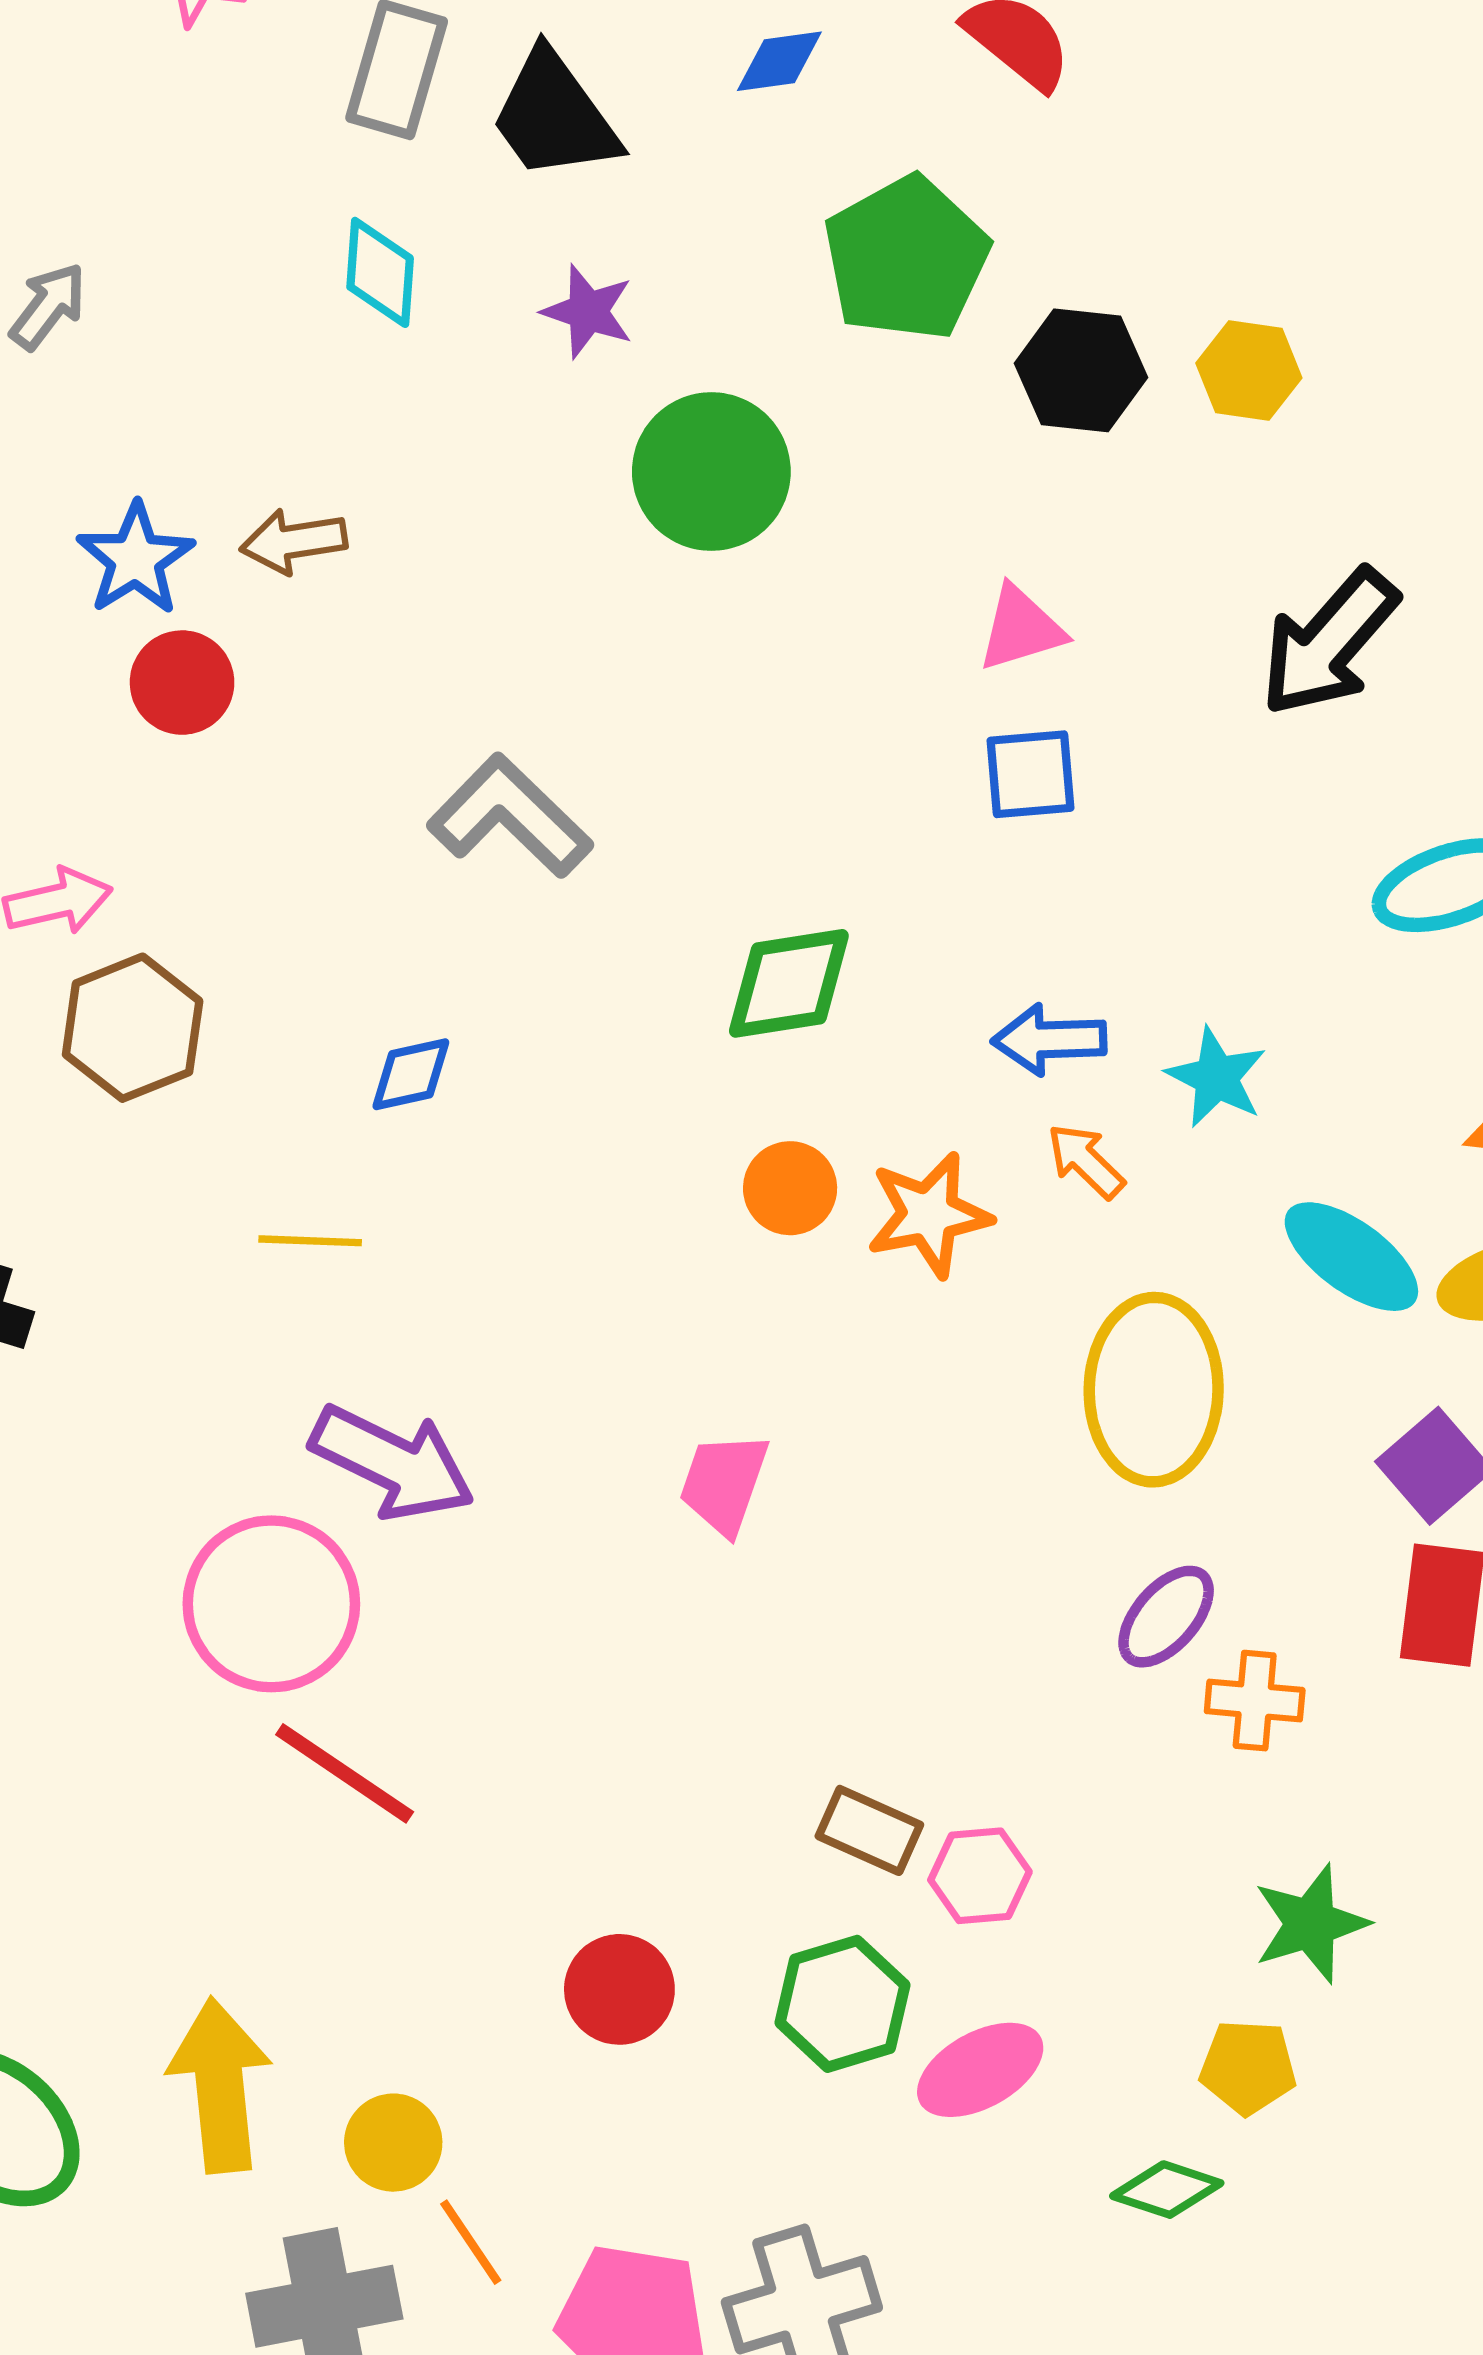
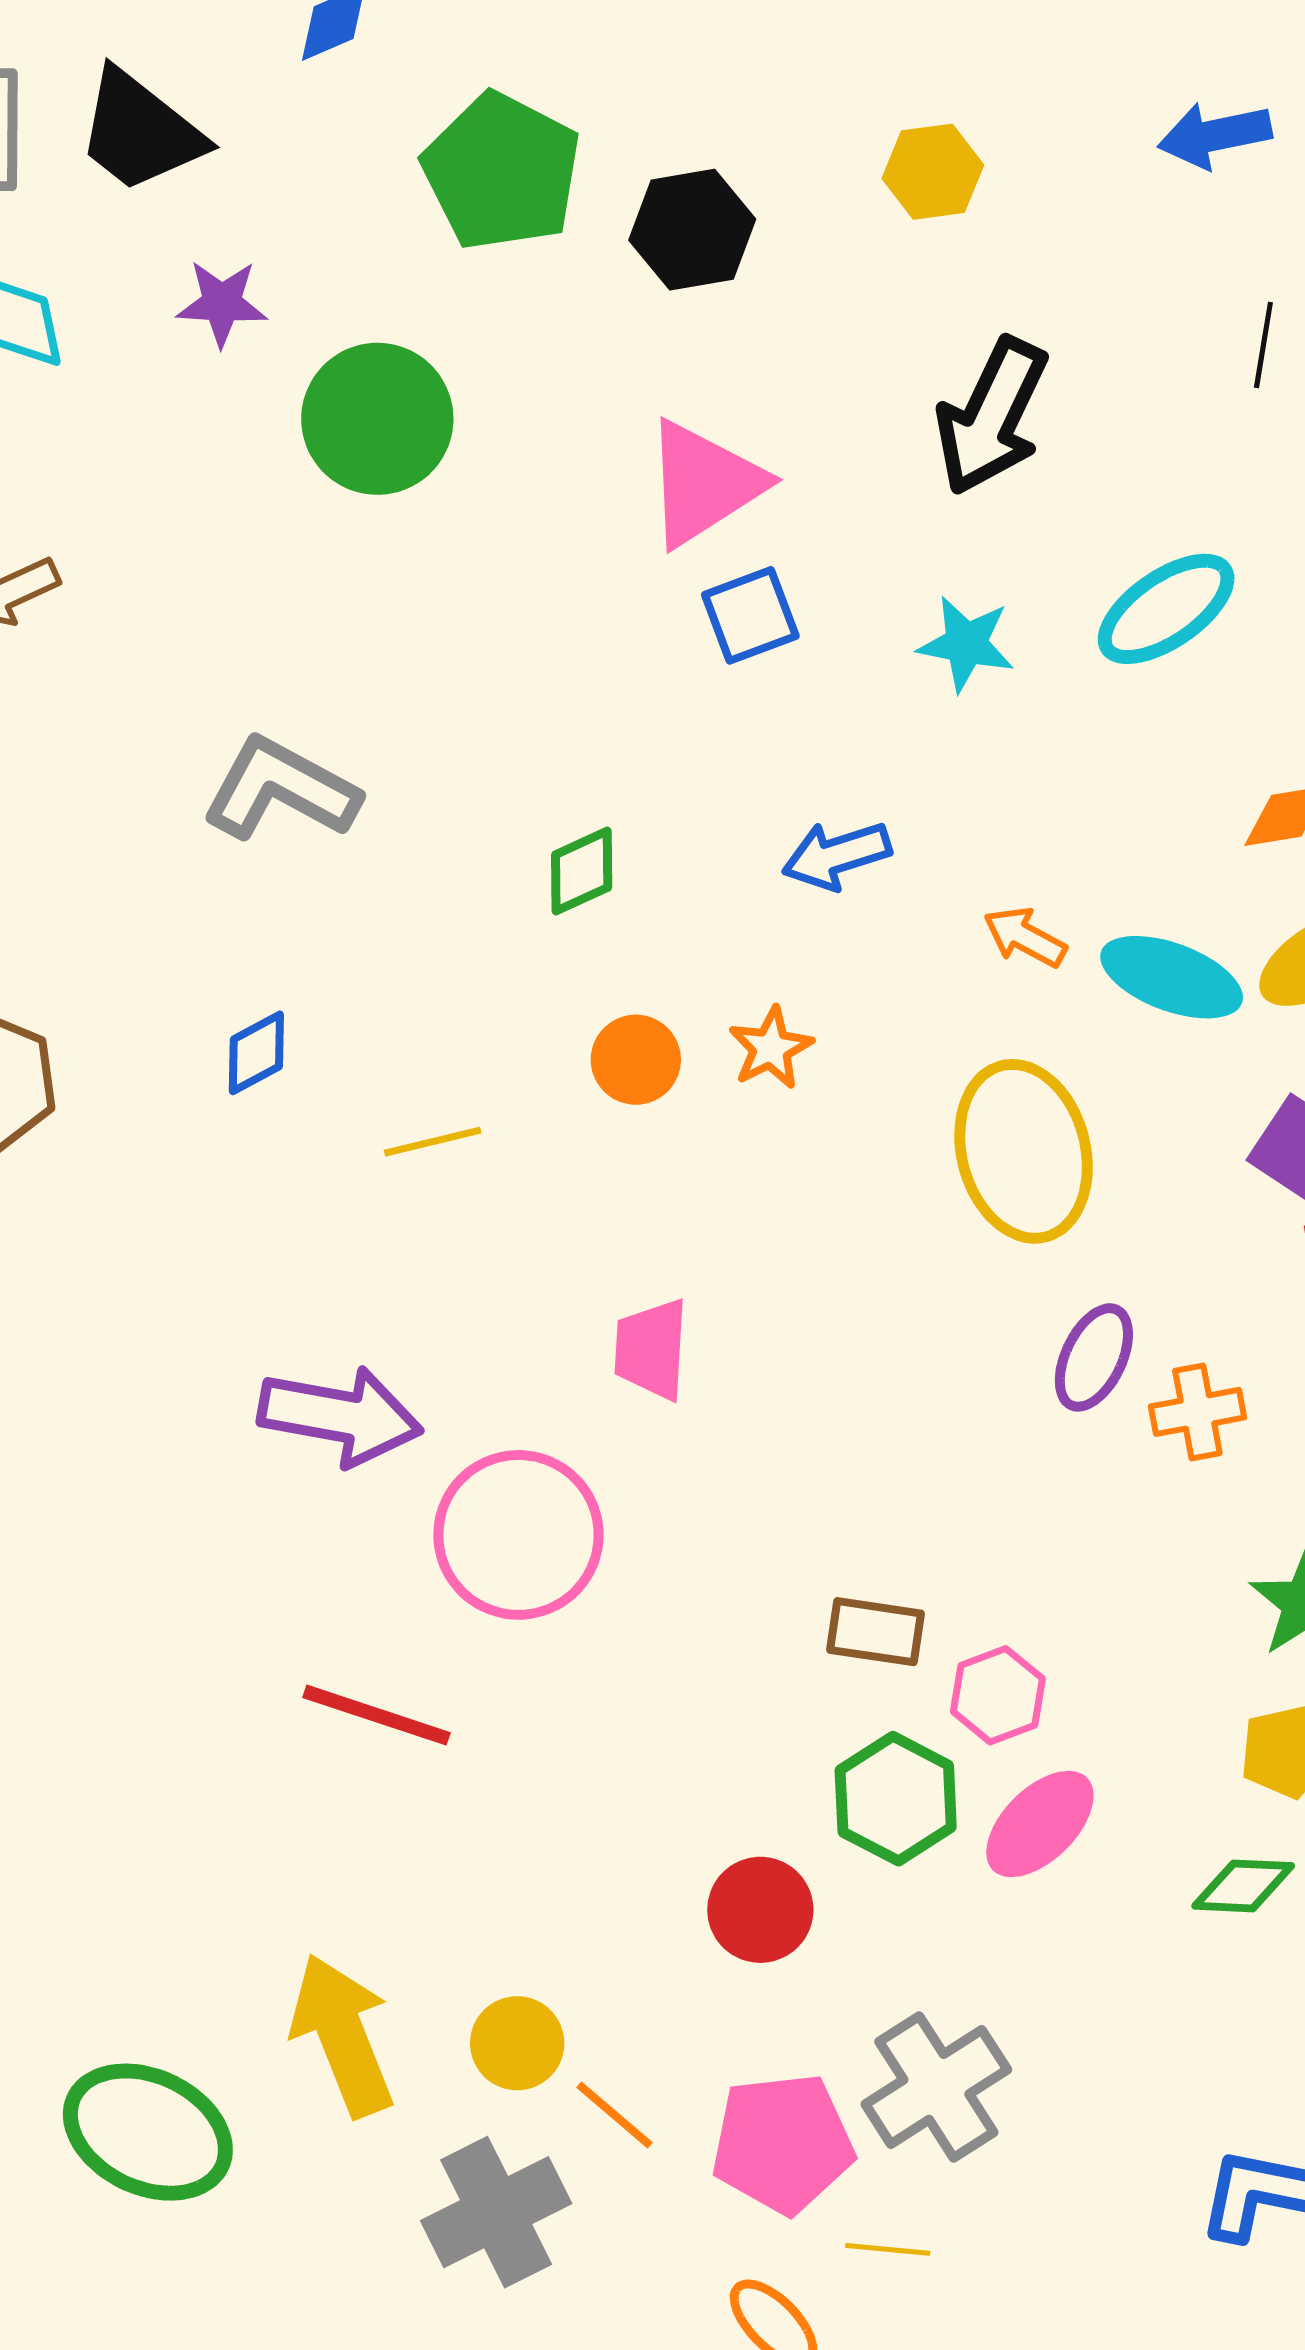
yellow hexagon: (1249, 371) -> (933, 172), moved
pink triangle: (1021, 628) -> (704, 483), size x1.5
green diamond: (789, 983) -> (582, 871), size x0.7
cyan star: (1216, 1077) -> (966, 644), moved
orange arrow: (1086, 1161) -> (1025, 937), moved
orange star: (929, 1215) -> (771, 1048), size x0.7
yellow line: (310, 1241) -> (433, 1142), moved
pink circle: (271, 1604) -> (518, 1535), moved
pink hexagon: (980, 1876) -> (998, 1695), moved
red circle: (619, 1989) -> (760, 1910), moved

